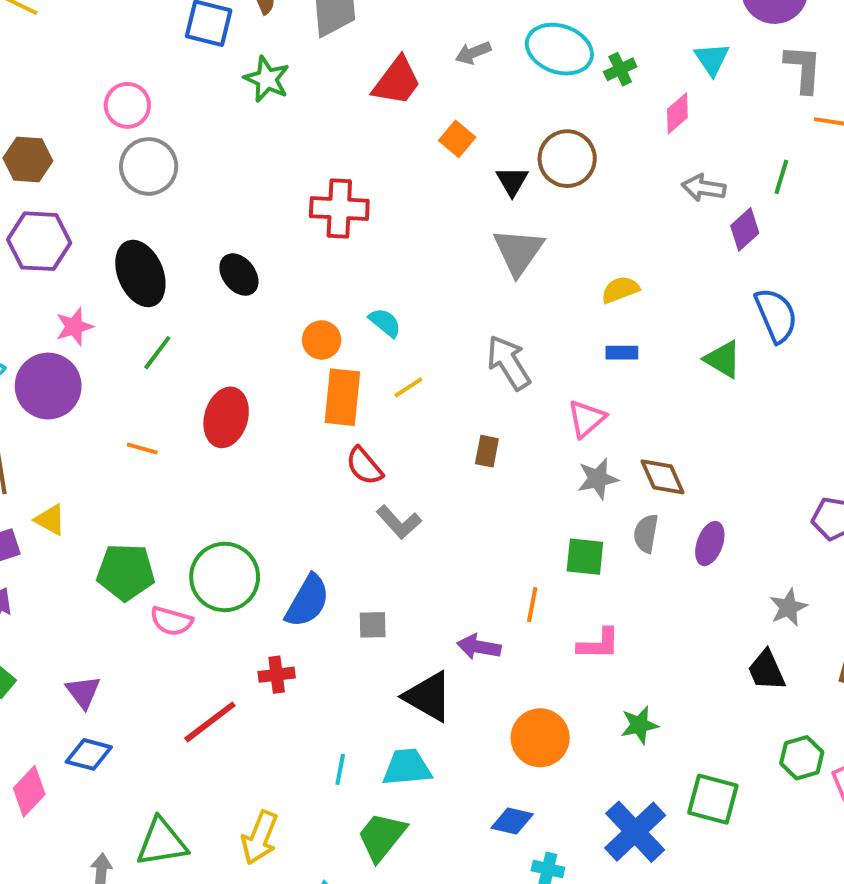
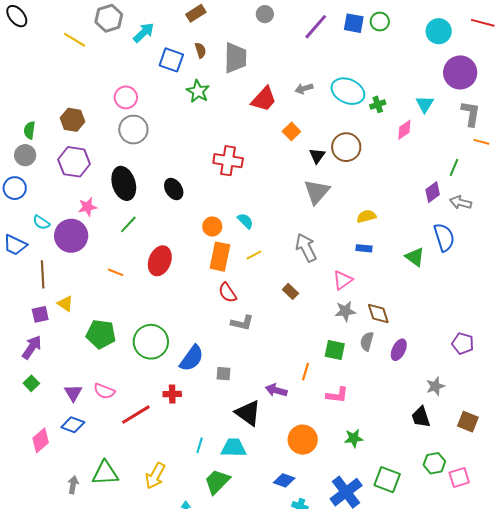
gray arrow: (704, 188) -> (461, 203), moved
brown rectangle: (487, 451) -> (290, 291), turned -63
gray L-shape: (399, 522) -> (242, 323), turned -40
pink semicircle: (171, 621) -> (104, 391), moved

